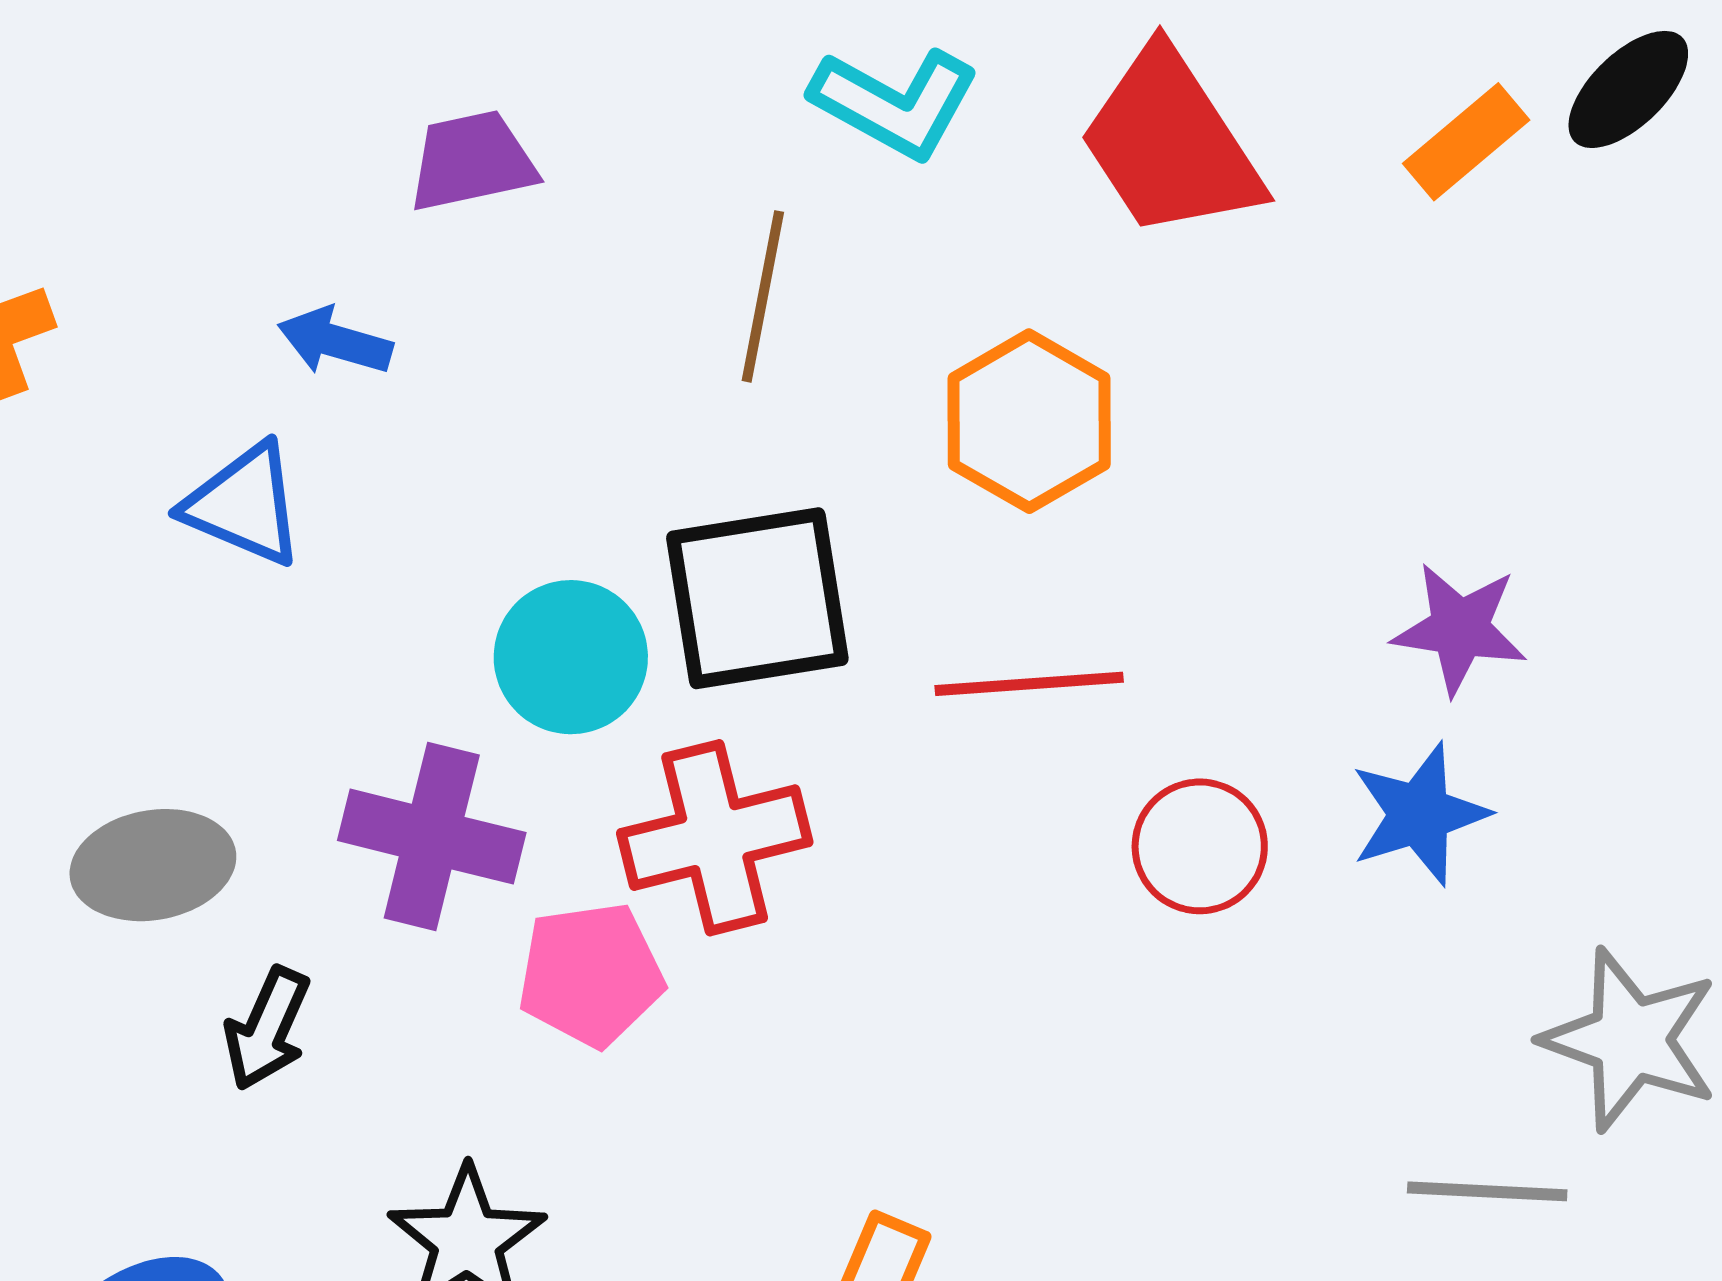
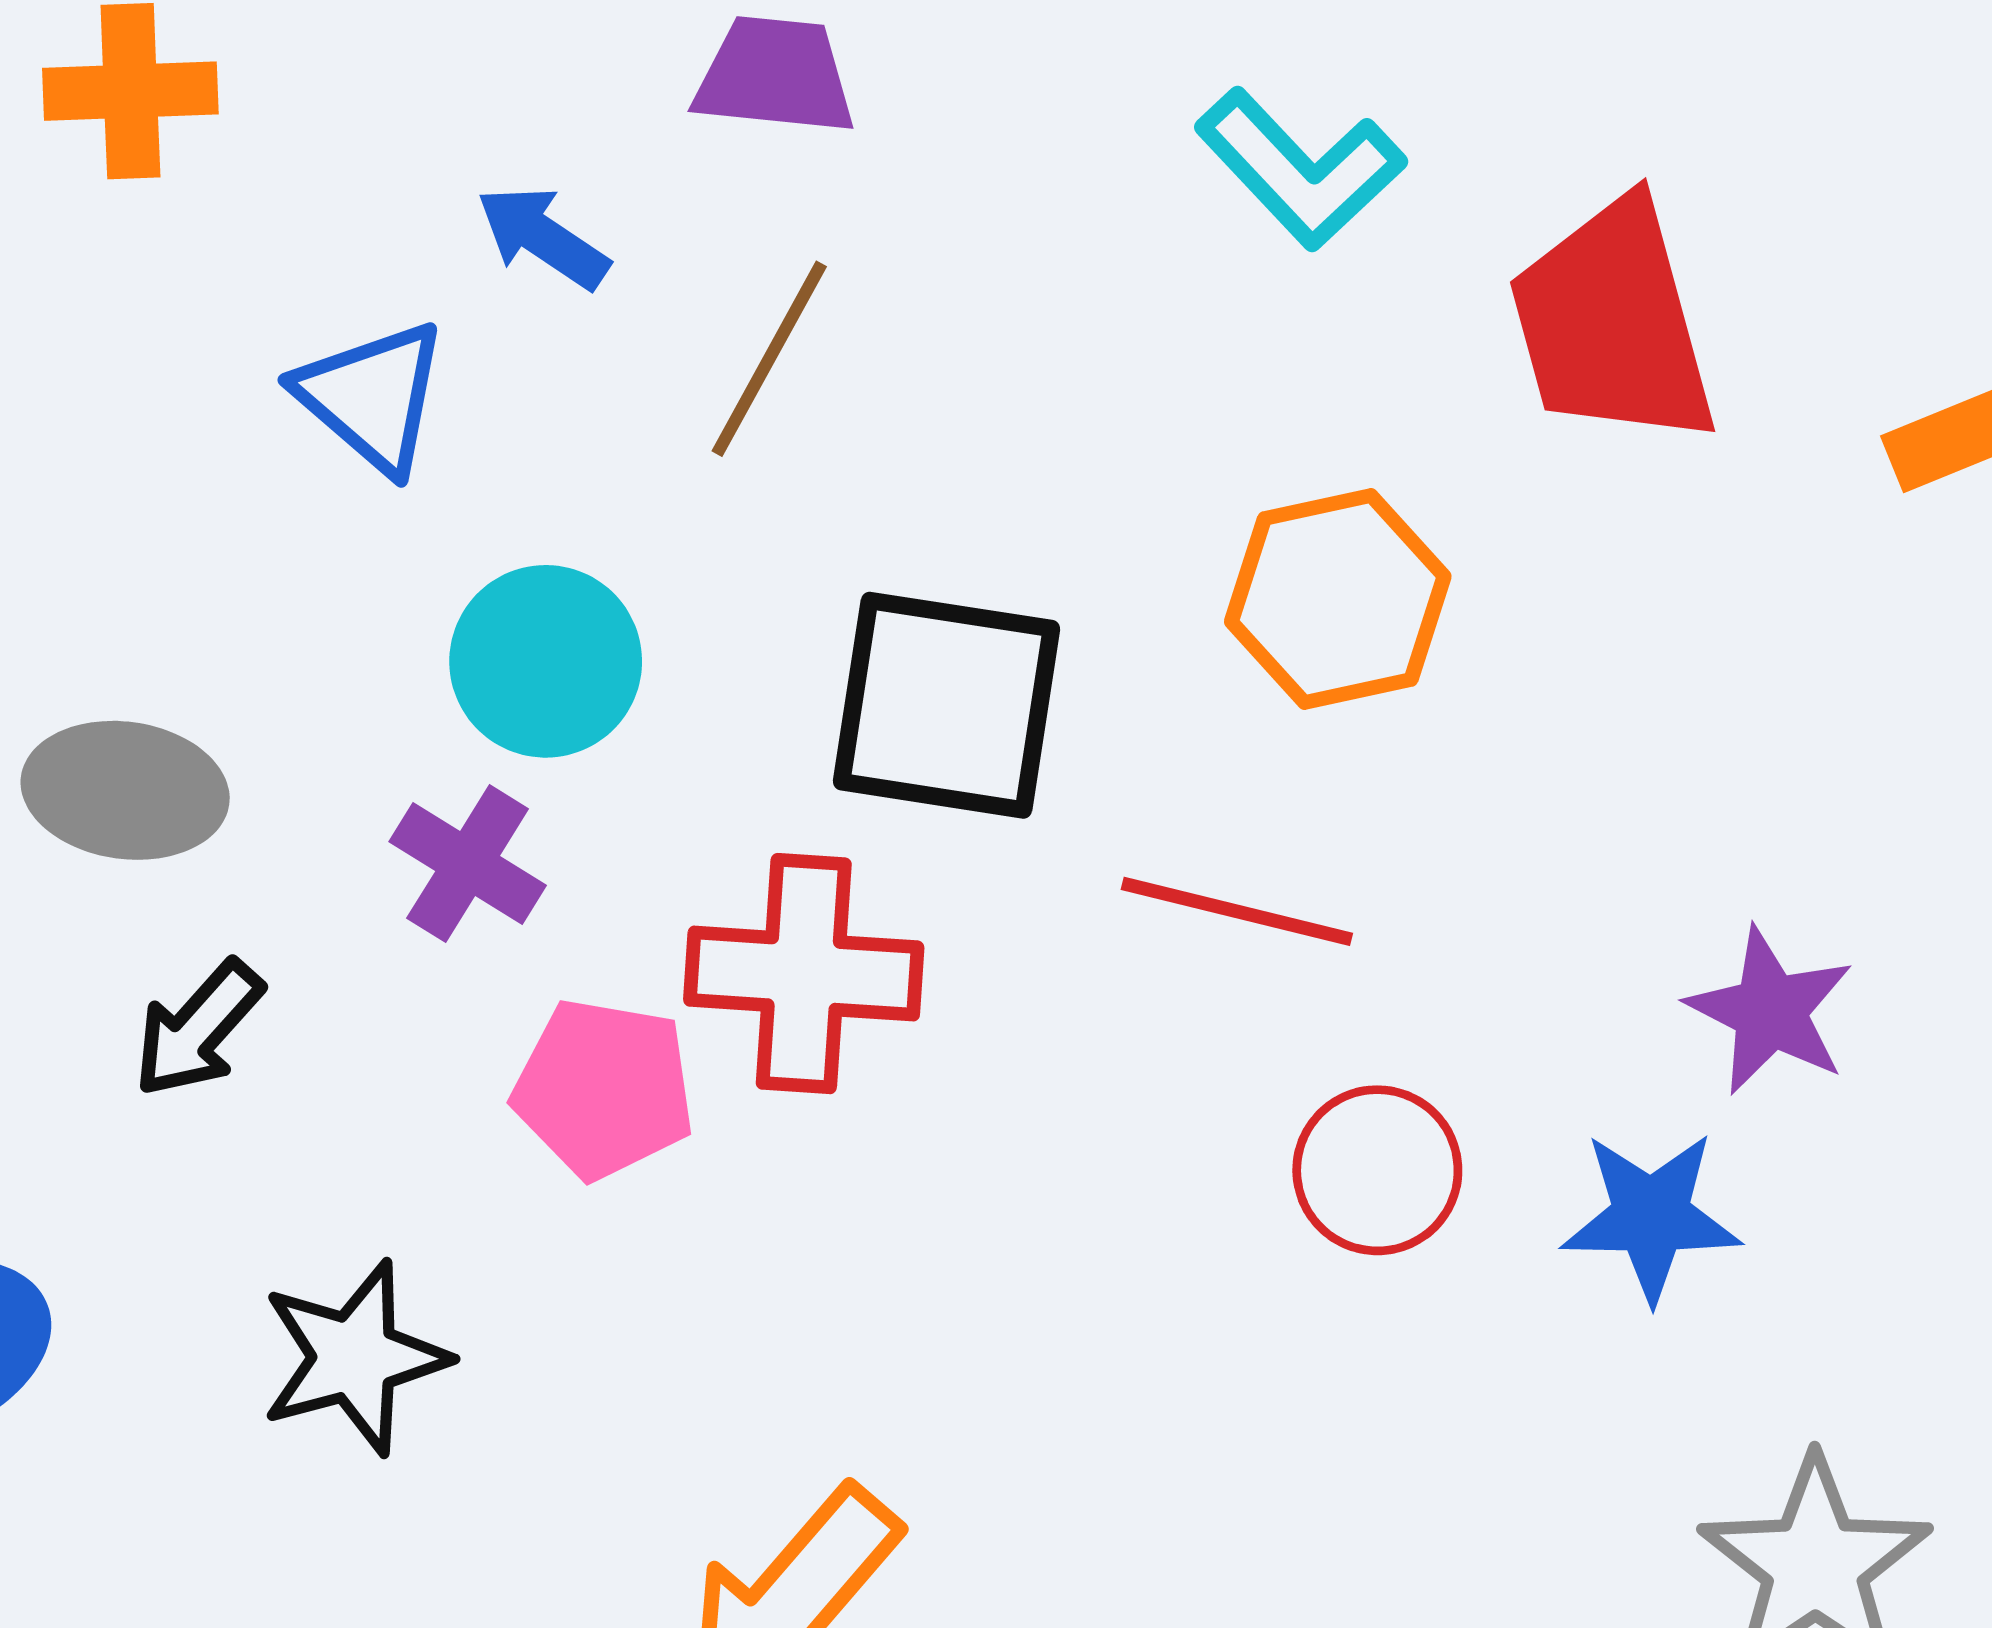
brown line: (763, 296) -> (769, 359), moved
cyan circle: (571, 657) -> (546, 661), moved
purple cross: (432, 837) -> (468, 863), size x0.7

